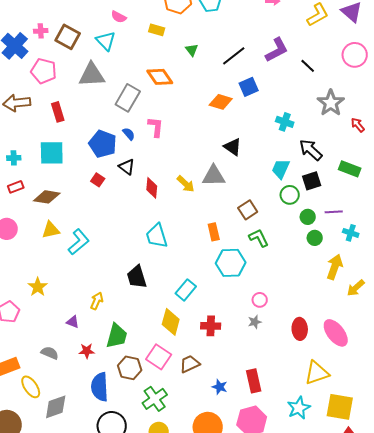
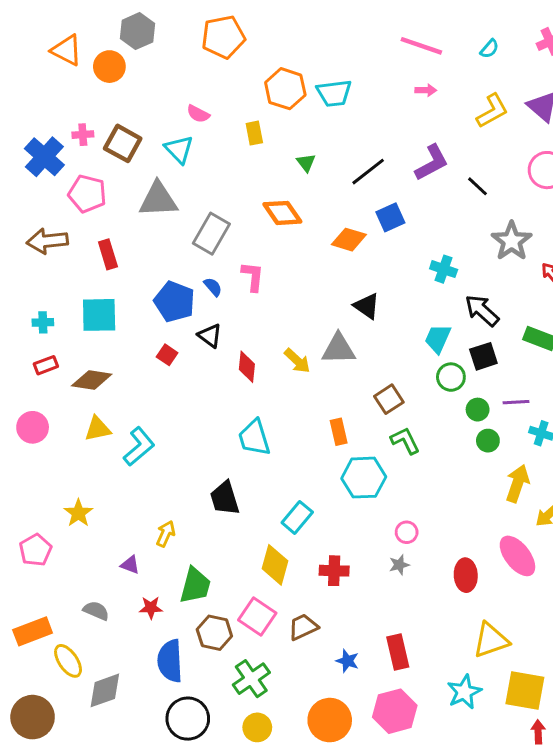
yellow rectangle: (157, 30) -> (254, 133), turned 63
orange diamond: (160, 77) -> (282, 213), moved
pink ellipse: (336, 333) -> (517, 556), moved

